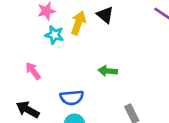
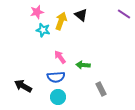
pink arrow: (33, 71) -> (60, 57), moved
green arrow: (108, 71) -> (83, 65), moved

